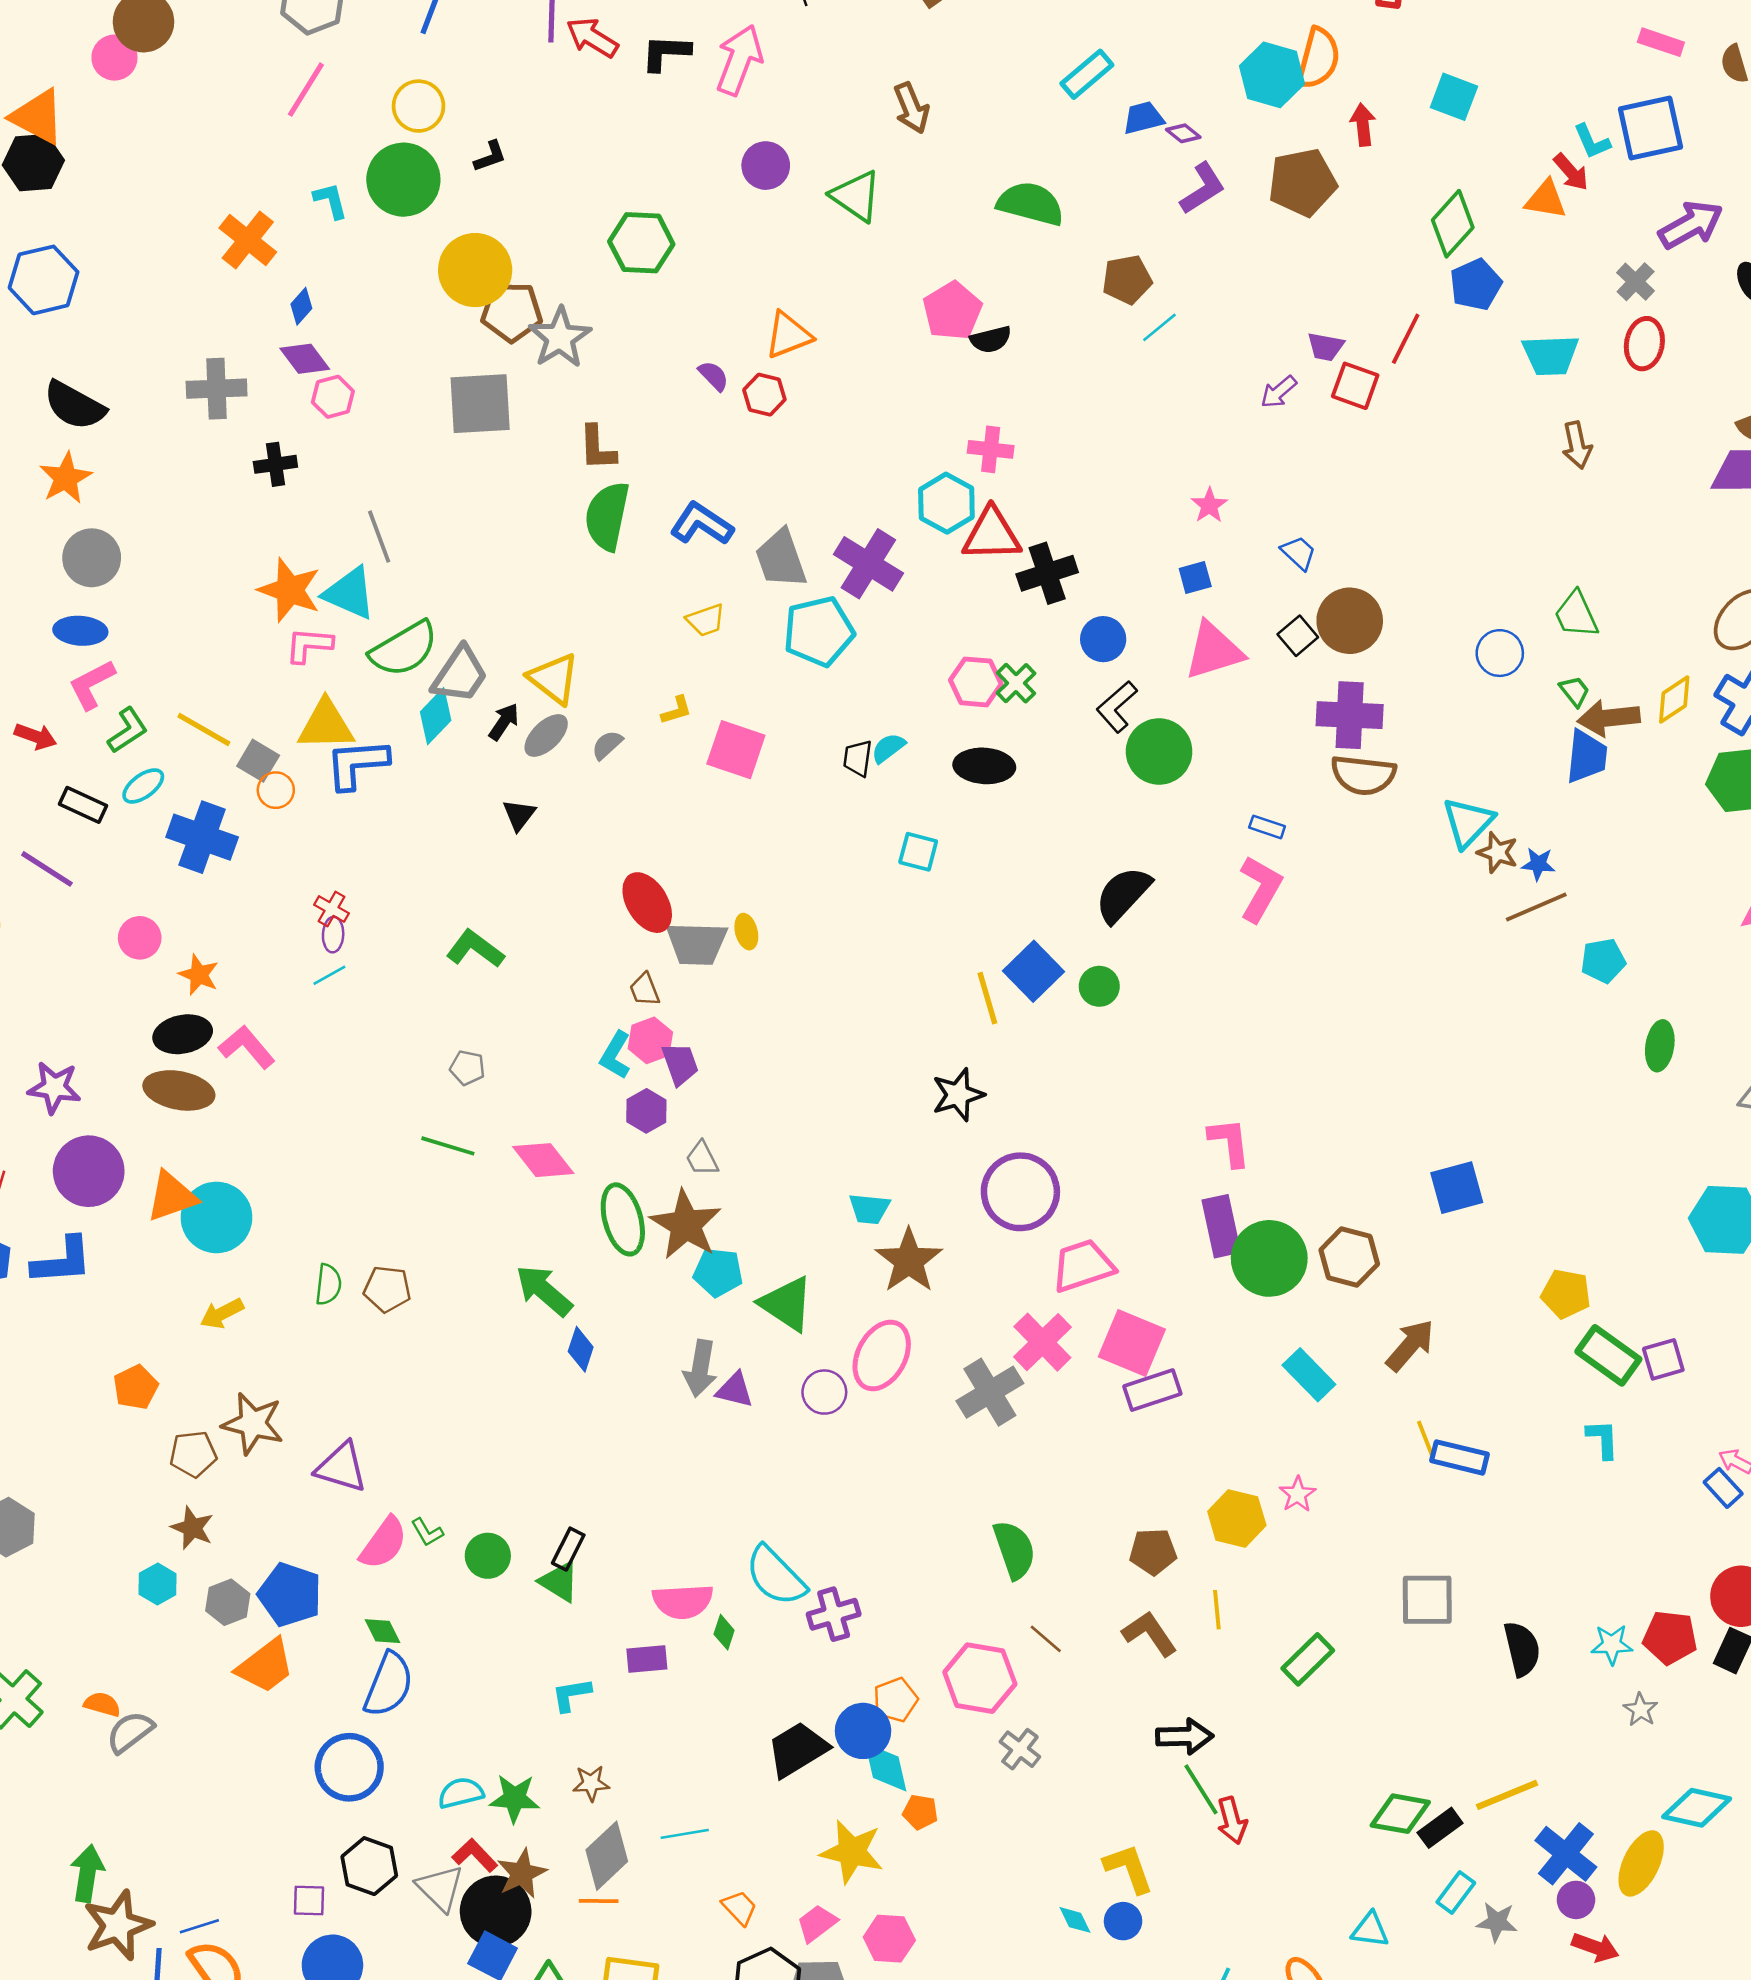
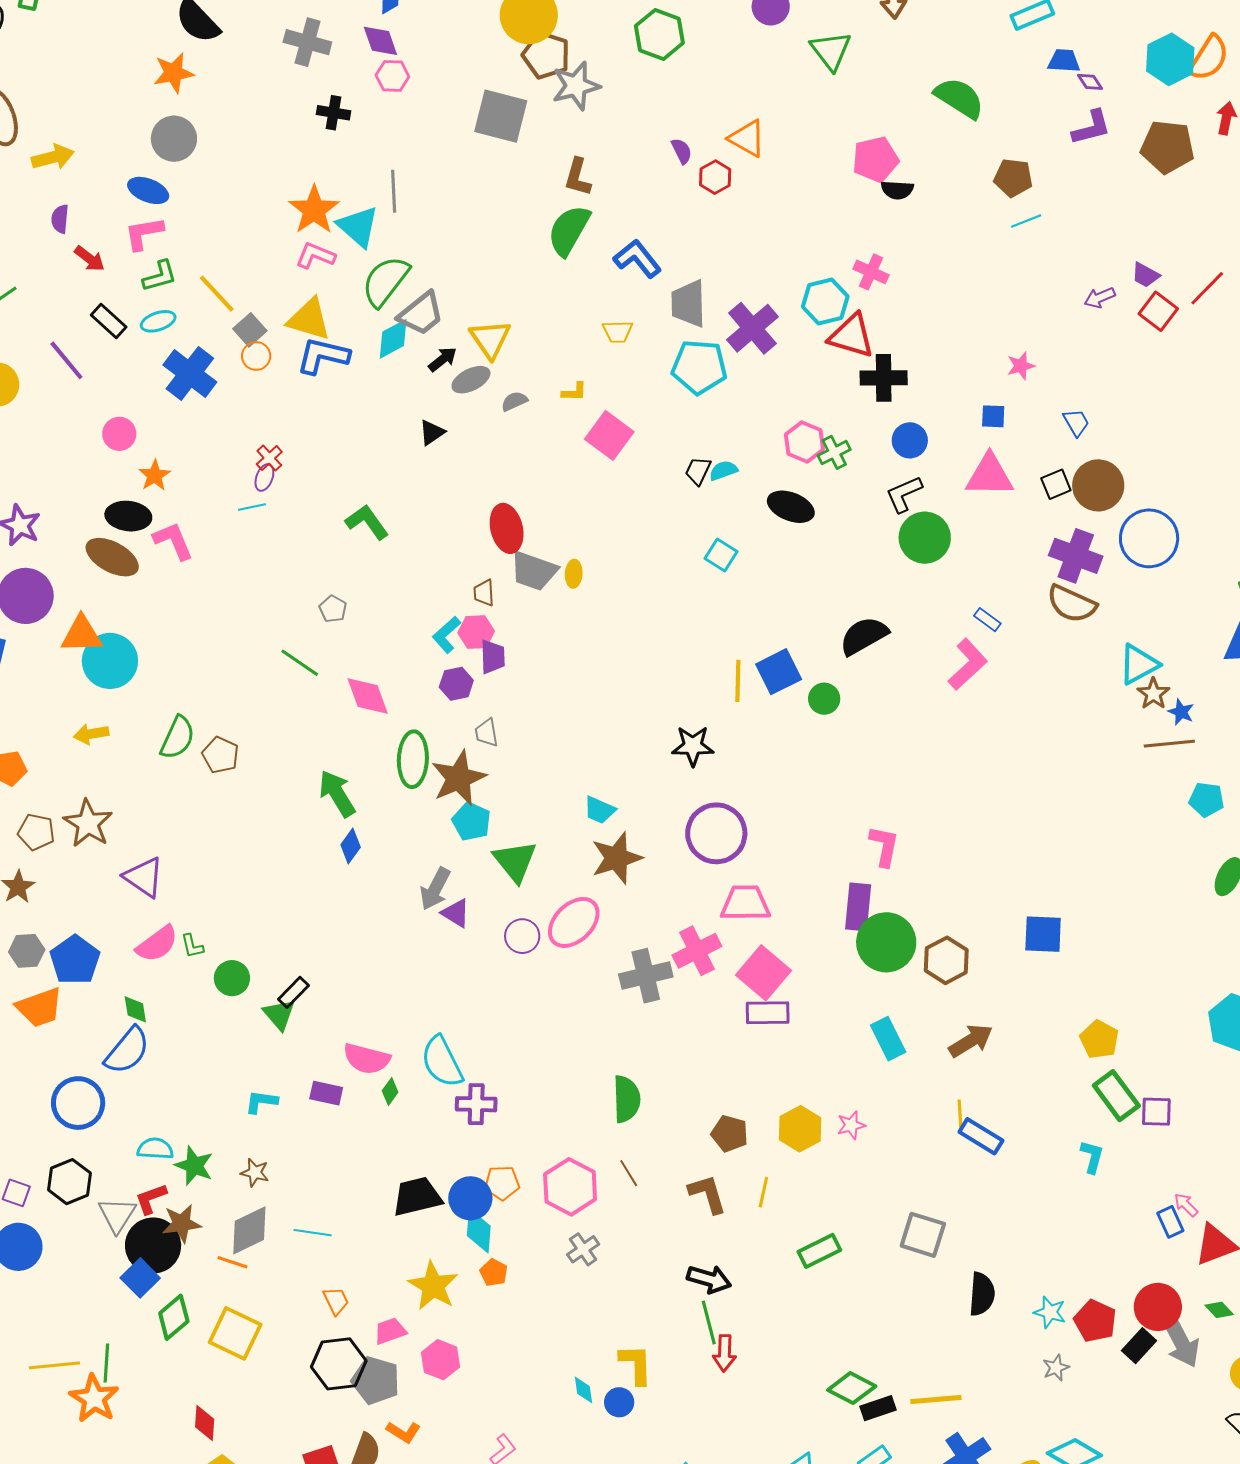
orange triangle: (788, 335) -> (747, 138), turned 33
green semicircle: (404, 649) -> (385, 281), turned 140
blue circle: (1500, 653) -> (1149, 538), moved, size x1.6
green semicircle: (328, 1284) -> (178, 738), size x1.4
red L-shape: (475, 1855) -> (151, 1199), turned -84

